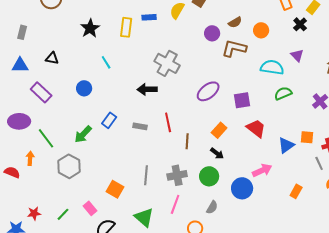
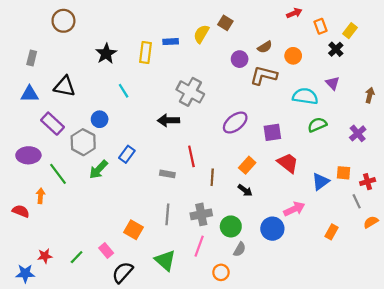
black triangle: (52, 58) -> (65, 86), size x1.5
gray rectangle: (140, 126) -> (167, 174), moved
gray hexagon: (69, 166) -> (83, 142), moved
green circle: (209, 176) -> (231, 226), moved

